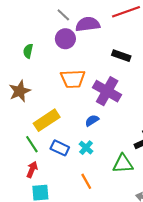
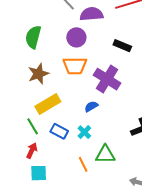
purple circle: (65, 39) -> (76, 37), moved
green semicircle: (28, 51) -> (33, 37), size x1.6
brown star: (20, 91) -> (38, 74), moved
green triangle: (123, 164) -> (105, 154), moved

